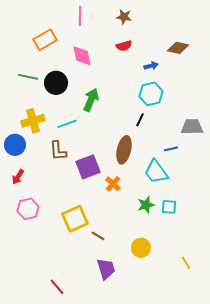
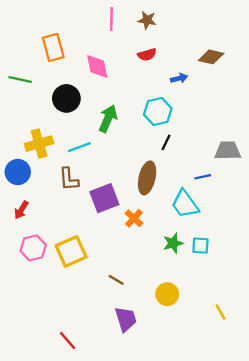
pink line: (80, 16) -> (111, 19), moved
orange rectangle: (45, 40) -> (53, 47), turned -75
green line: (28, 77) -> (20, 79), moved
cyan hexagon: (151, 94) -> (158, 111), moved
yellow square: (75, 219) -> (71, 251), moved

